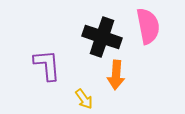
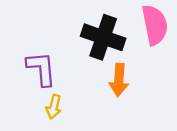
yellow arrow: (84, 99) -> (54, 107), moved, turned 50

